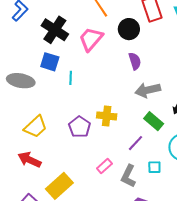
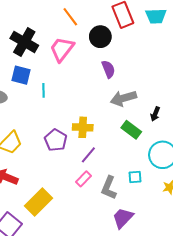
purple line: (136, 143) -> (88, 155), moved

